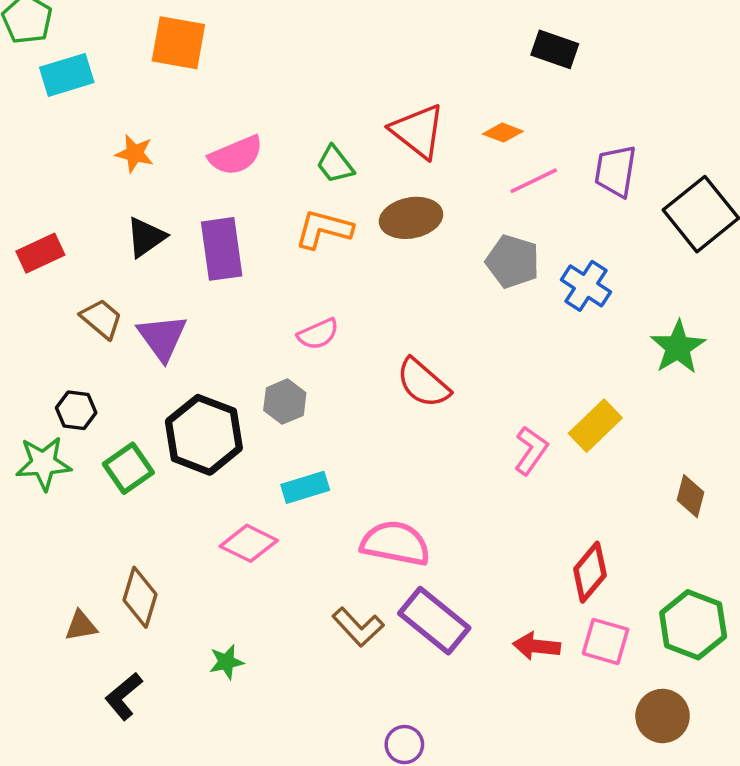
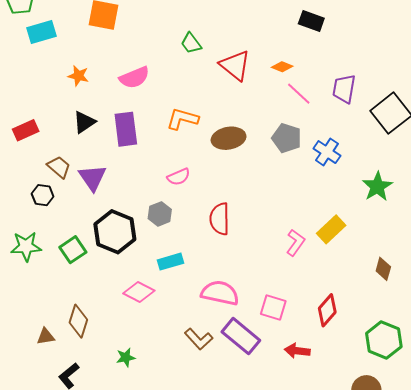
green trapezoid: (335, 164) -> (191, 43), moved
pink line: (534, 181) -> (299, 94), turned 68
brown ellipse: (411, 218) -> (229, 138), moved
red semicircle: (423, 383) -> (220, 219), moved, turned 48
black hexagon: (76, 410) -> (43, 195), moved
pink square: (605, 641) -> (273, 308), moved

